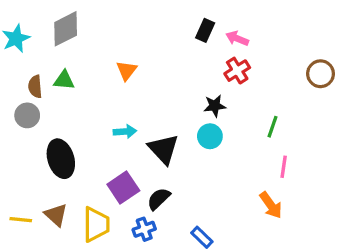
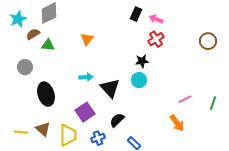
brown semicircle: (35, 87) -> (33, 34), moved, turned 64
green line: (272, 127) -> (213, 103), moved
pink line: (284, 167) -> (185, 99), turned 56
black semicircle: (159, 199) -> (117, 120), moved

